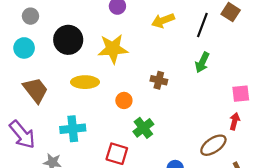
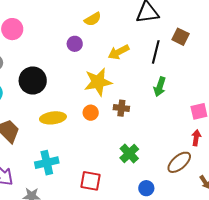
yellow star: (113, 49) -> (98, 82), moved
orange circle: (124, 100) -> (91, 113), moved
green cross: (143, 128) -> (129, 154), moved

